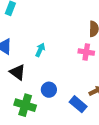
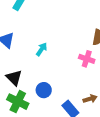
black triangle: (18, 72) -> (14, 78), moved

